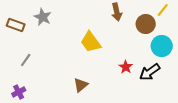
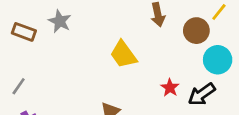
gray line: (26, 60) -> (19, 86), moved

